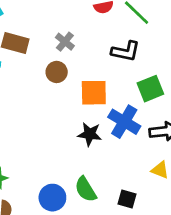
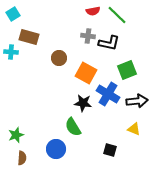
gray cross: (65, 42) -> (88, 36), moved, turned -32
orange square: (94, 93) -> (86, 73), turned 30
green semicircle: (86, 189) -> (73, 127), moved

